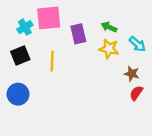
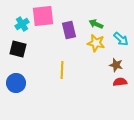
black square: (20, 55) -> (18, 49), turned 36
yellow line: (52, 61) -> (62, 70), moved
red semicircle: (136, 93) -> (120, 82), turned 48

